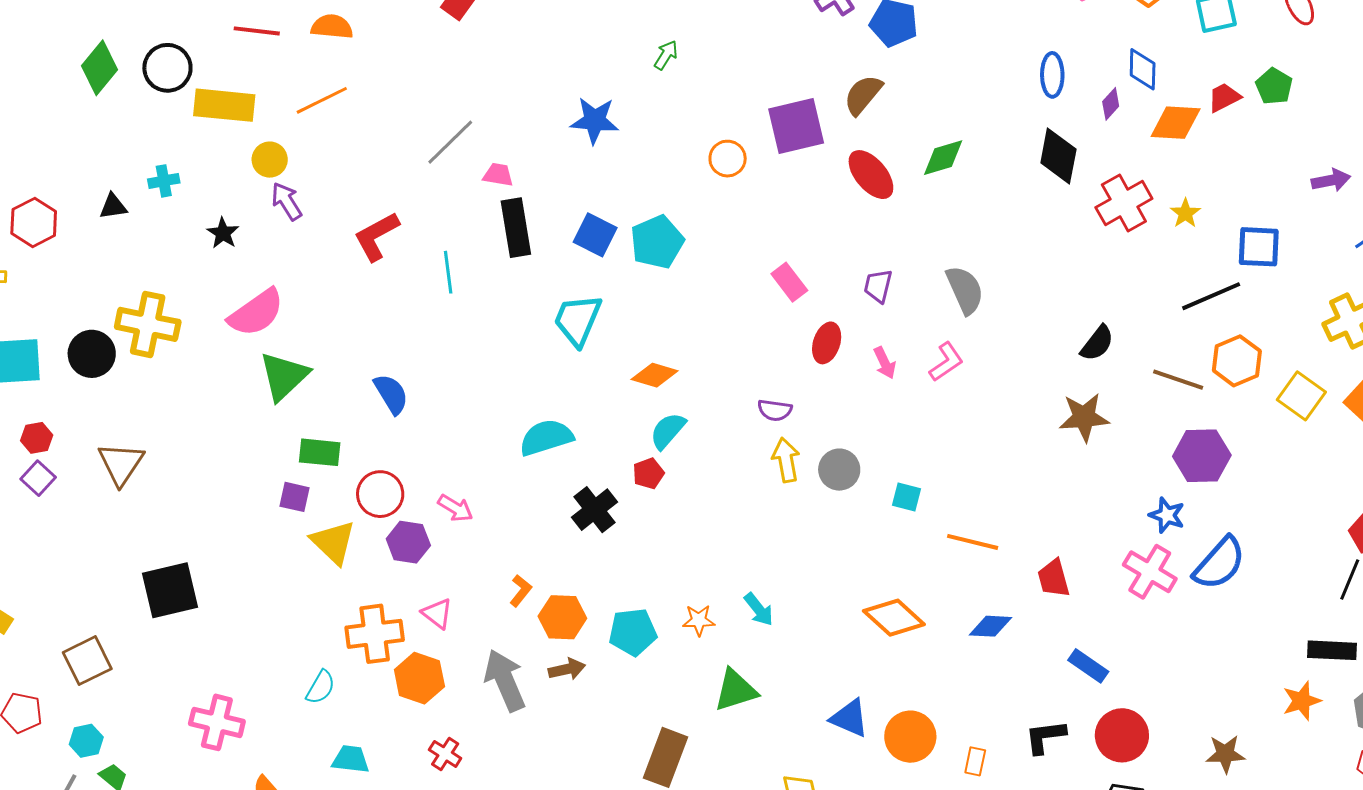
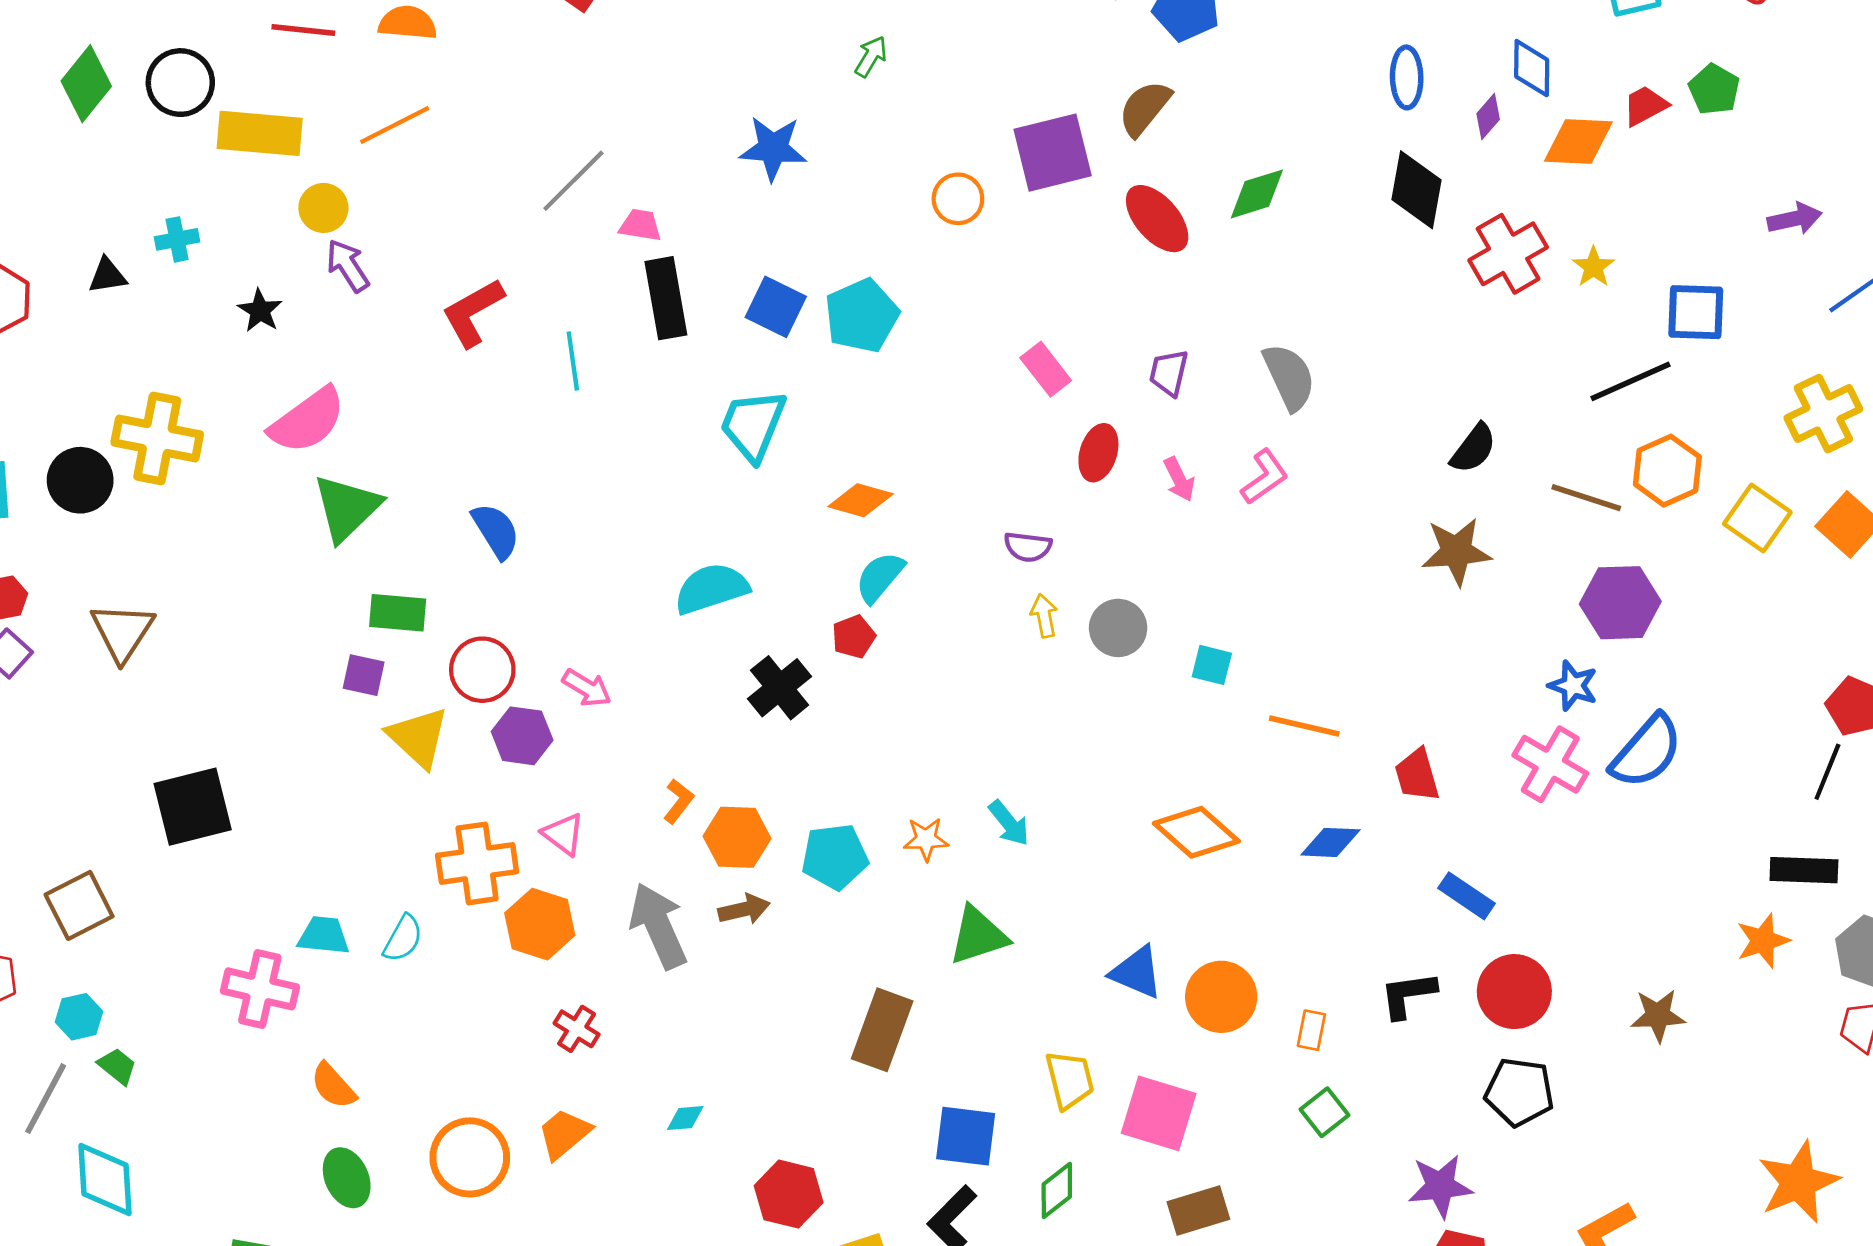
yellow arrow: (786, 460) -> (1044, 616), size x0.7
cyan trapezoid: (351, 759) -> (324, 936), moved

